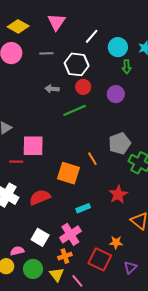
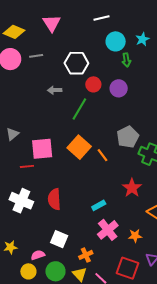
white line: (92, 36) -> (101, 18), moved, turned 42
gray line: (46, 53) -> (36, 56), moved
red circle: (83, 87) -> (93, 84), moved
green line: (75, 110) -> (79, 109), turned -30
orange square: (68, 173) -> (79, 147), moved, turned 30
red semicircle: (40, 197) -> (54, 199), turned -65
pink cross: (70, 234) -> (108, 230), moved
red square: (100, 259) -> (127, 268), moved

